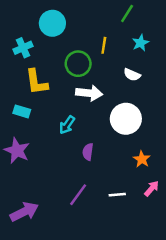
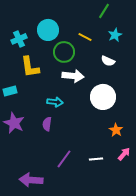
cyan circle: (52, 23) -> (48, 30), moved
yellow line: (104, 45) -> (85, 37), turned -72
cyan rectangle: (22, 111) -> (10, 91), moved, turned -32
cyan arrow: (67, 125) -> (55, 102), turned -119
purple semicircle: (88, 152) -> (47, 124), moved
purple arrow: (24, 212) -> (31, 180), moved, turned -150

